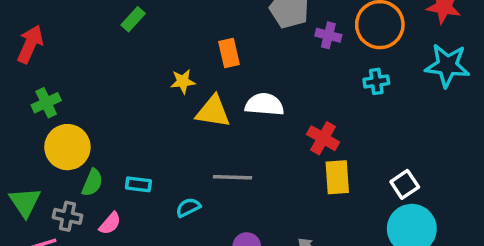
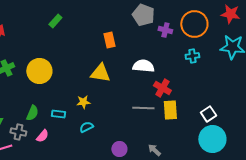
yellow star: (183, 81) -> (83, 102), moved
white semicircle: (264, 104) -> (143, 66), moved
yellow circle: (67, 147) -> (39, 71), moved
gray line: (233, 177) -> (143, 108), moved

